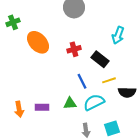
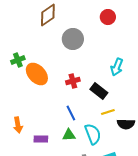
green cross: (13, 22) -> (18, 60), moved
blue line: (82, 81) -> (71, 113), moved
cyan semicircle: (94, 102) -> (93, 134), turned 95
orange arrow: (19, 109) -> (18, 125), moved

